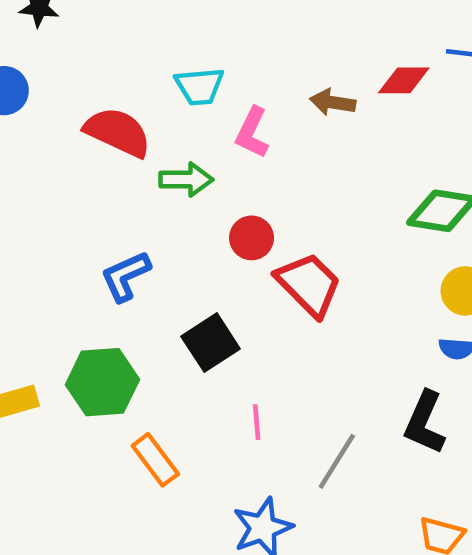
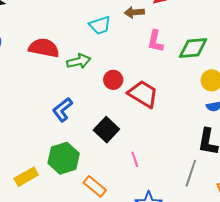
cyan trapezoid: (199, 86) -> (100, 25), moved
pink L-shape: (252, 133) -> (155, 41), moved
gray line: (337, 461) -> (191, 173), moved

